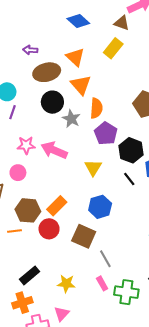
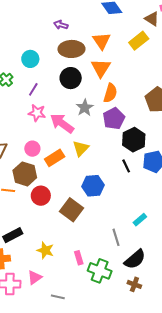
purple line: (13, 112) -> (33, 89), moved
gray star: (71, 119) -> (85, 108), moved
yellow triangle: (93, 168) -> (81, 148), moved
pink circle: (18, 173) -> (32, 149), moved
orange rectangle: (57, 206) -> (55, 158), moved
gray line: (105, 259) -> (116, 237), moved

